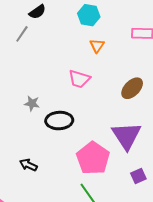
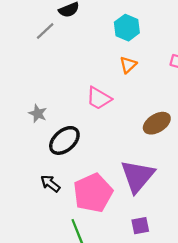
black ellipse: (59, 121) -> (64, 140), turned -52
black arrow: (28, 165) -> (50, 184), moved

